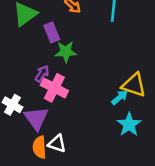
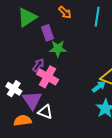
white triangle: (57, 143) -> (45, 112), moved
orange semicircle: (40, 147) -> (23, 120), moved, turned 84

